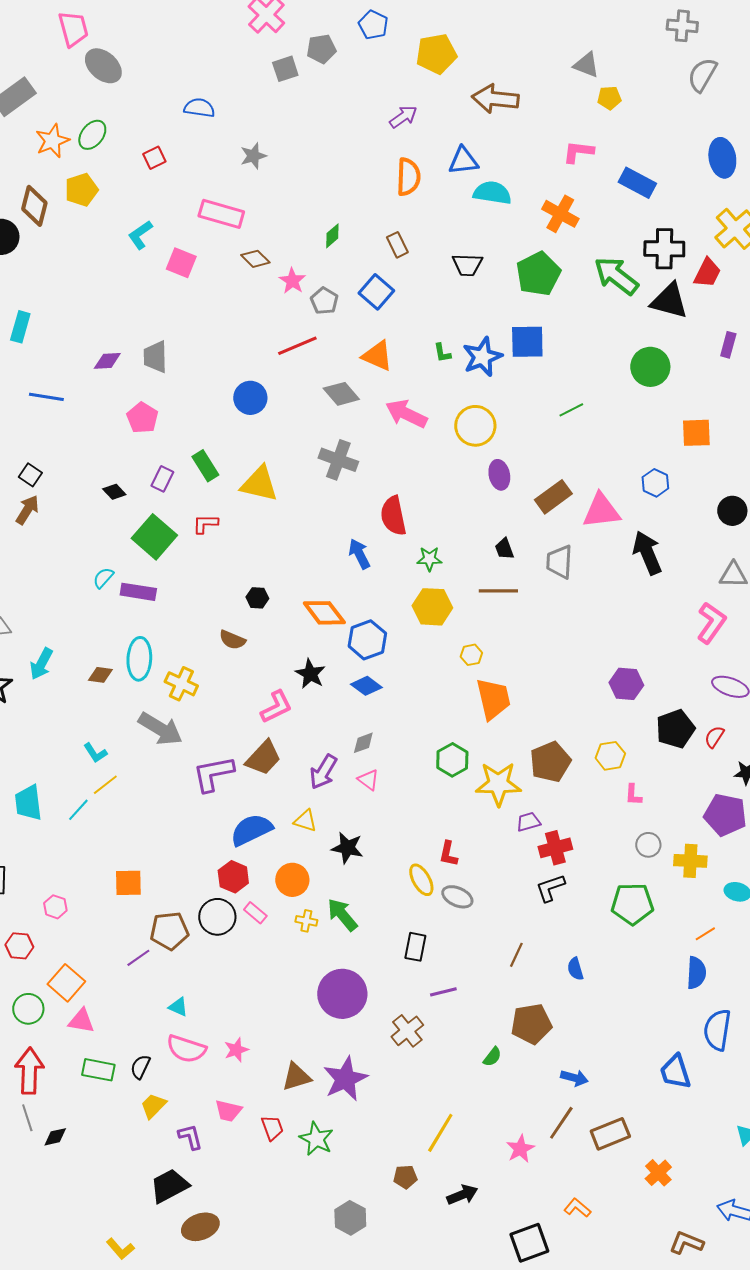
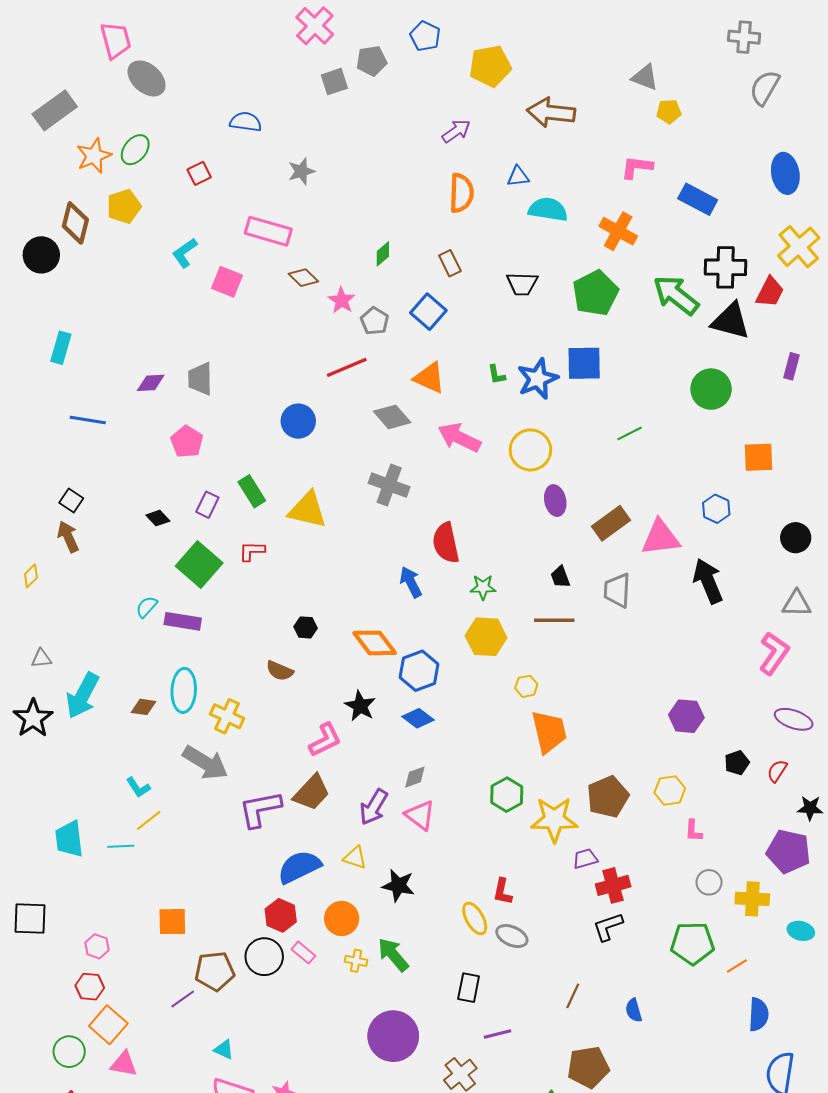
blue triangle: (463, 161) -> (518, 176), size x0.7
brown arrow: (27, 510) -> (68, 537), turned -56
cyan arrow: (41, 664) -> (83, 696), size x1.4
black pentagon: (675, 729) -> (737, 763), size x0.6
pink triangle: (368, 780) -> (420, 815), size x1.4
cyan line: (78, 810) -> (121, 846), turned 45
orange line: (705, 934) -> (737, 966), moved
red hexagon: (19, 946) -> (90, 987), moved

